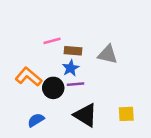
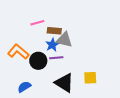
gray triangle: (108, 54) -> (64, 40), moved
yellow square: (126, 114) -> (90, 78), moved

